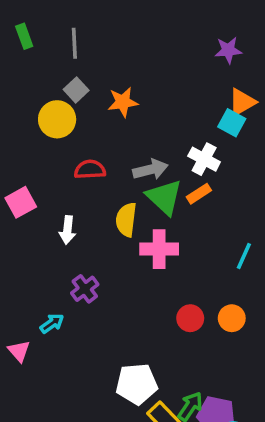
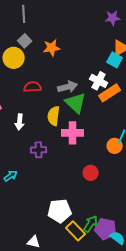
orange rectangle: (199, 194) -> (110, 93), moved, size x1.5
purple cross: (85, 289) -> (39, 150), moved, turned 35
orange circle: (232, 318) -> (115, 146), moved

